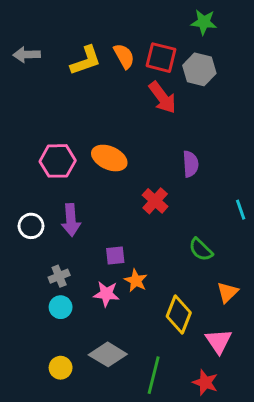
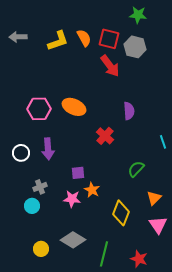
green semicircle: (201, 250) -> (136, 169), turned 90
cyan circle: (61, 307) -> (32, 206), moved
pink triangle: (219, 341) -> (158, 225), moved

